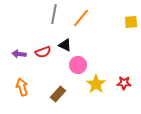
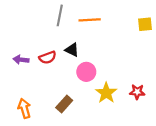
orange line: (81, 18) -> (90, 20), turned 48
orange arrow: (22, 87) -> (24, 108), moved

